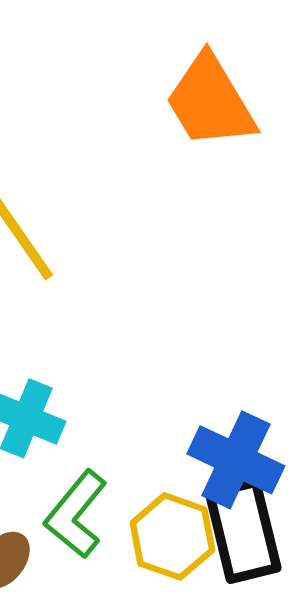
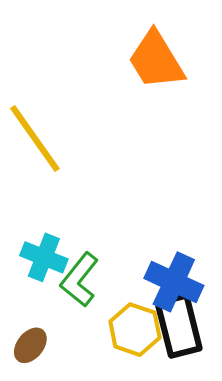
green L-shape: (76, 514) -> (79, 280), moved

